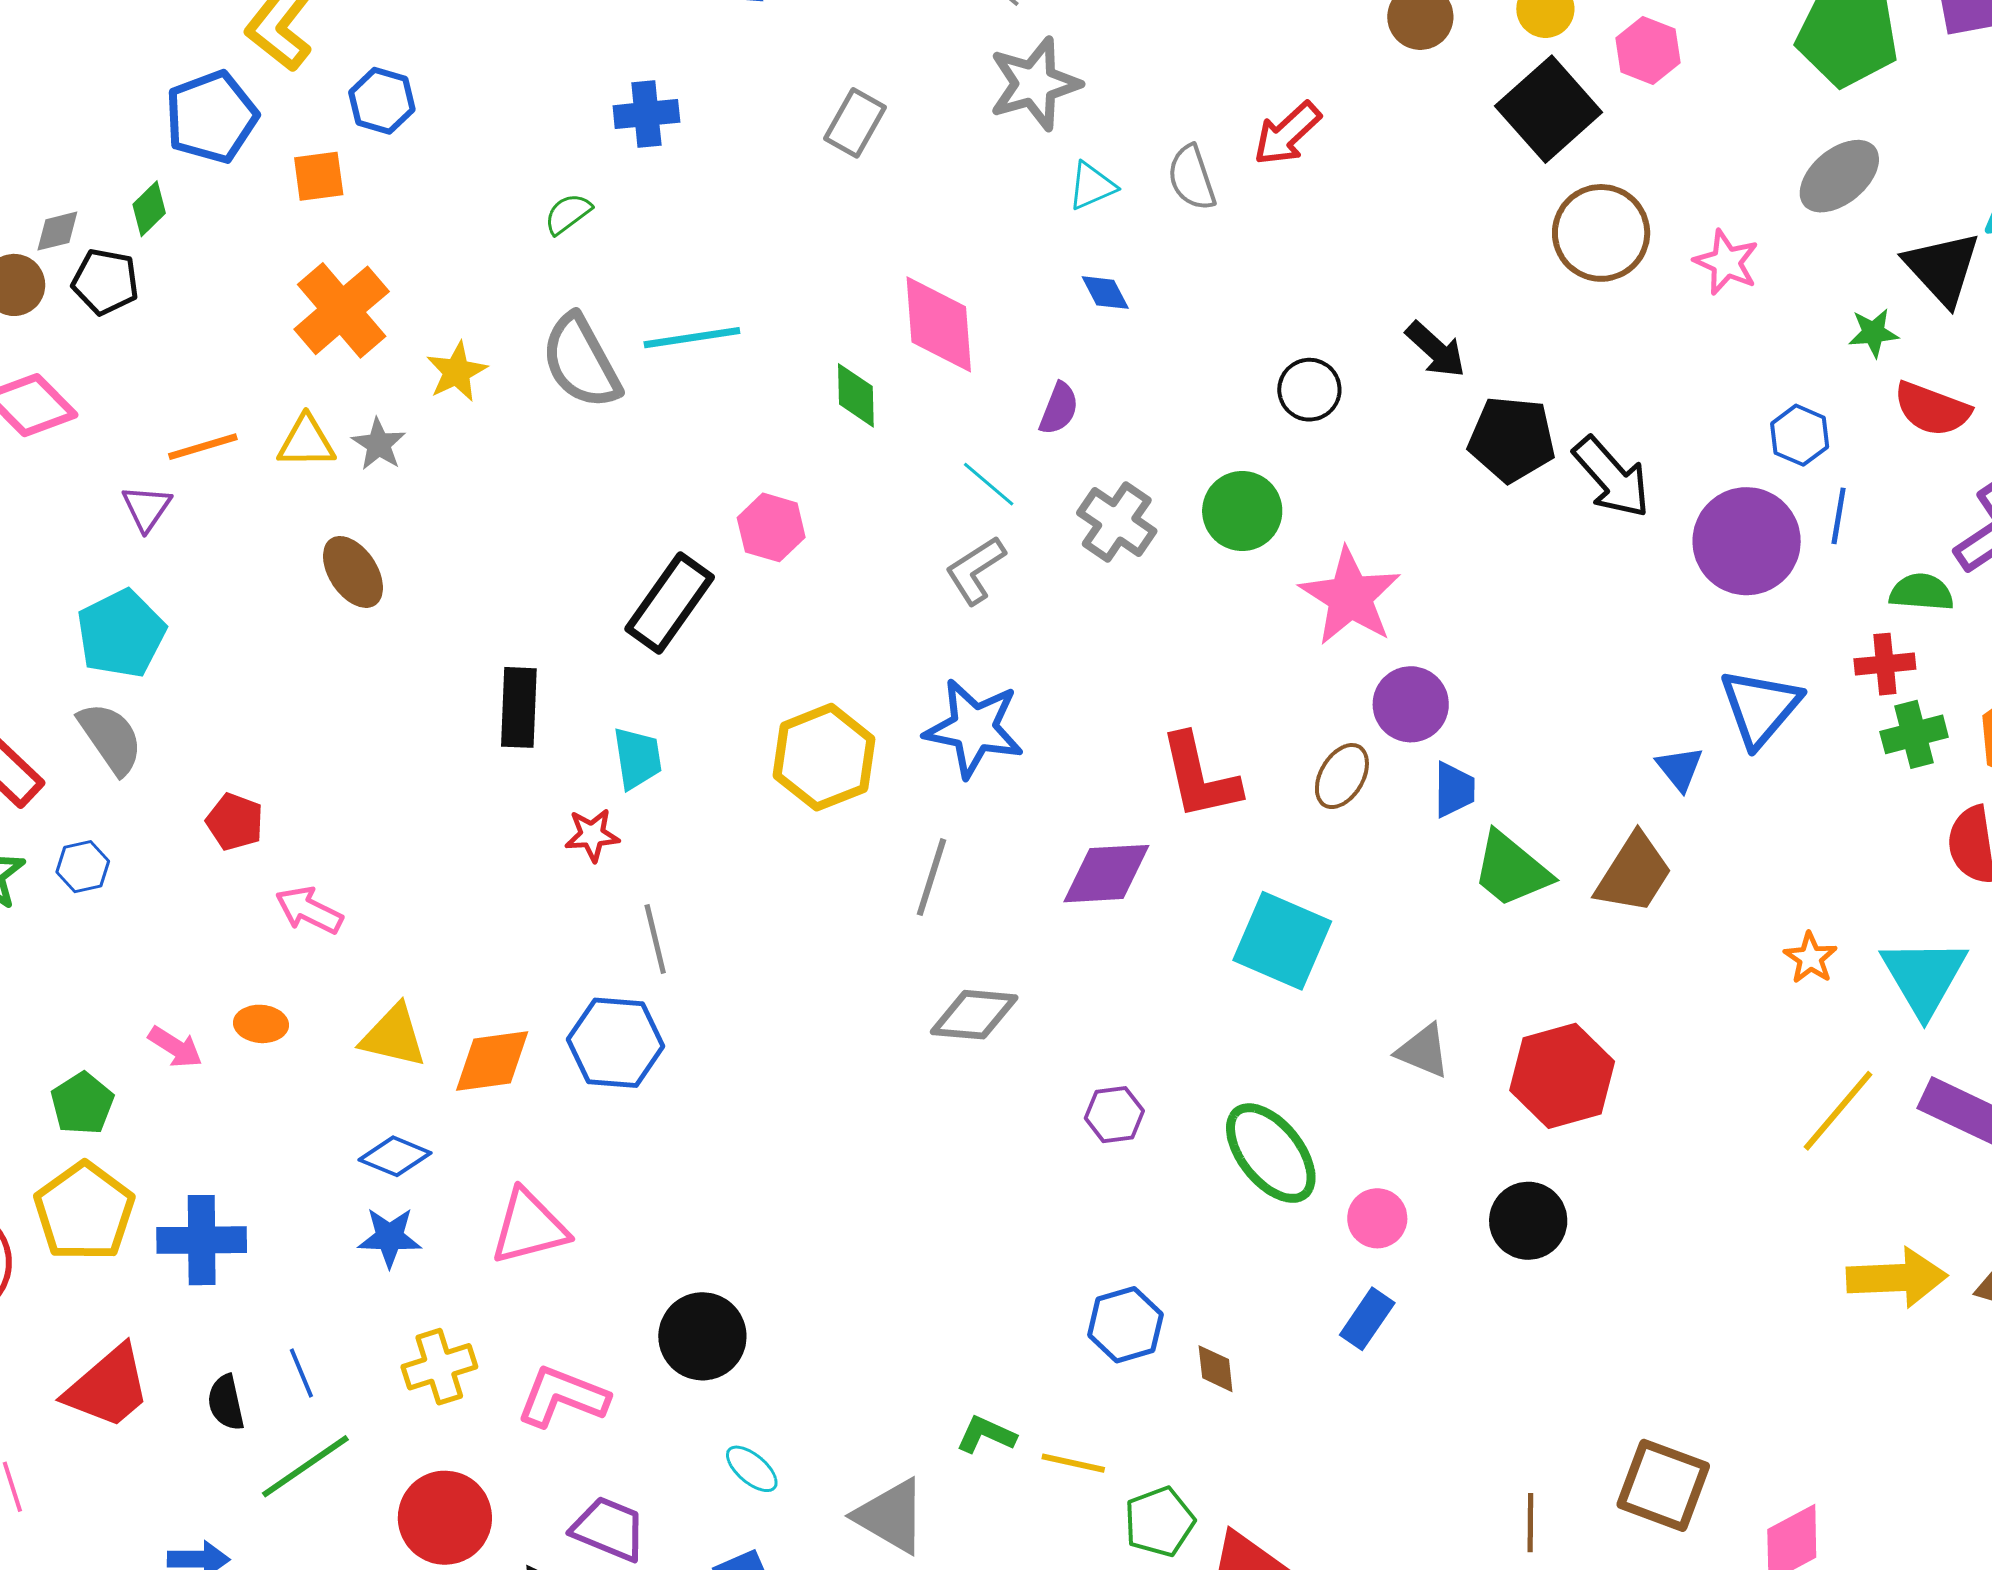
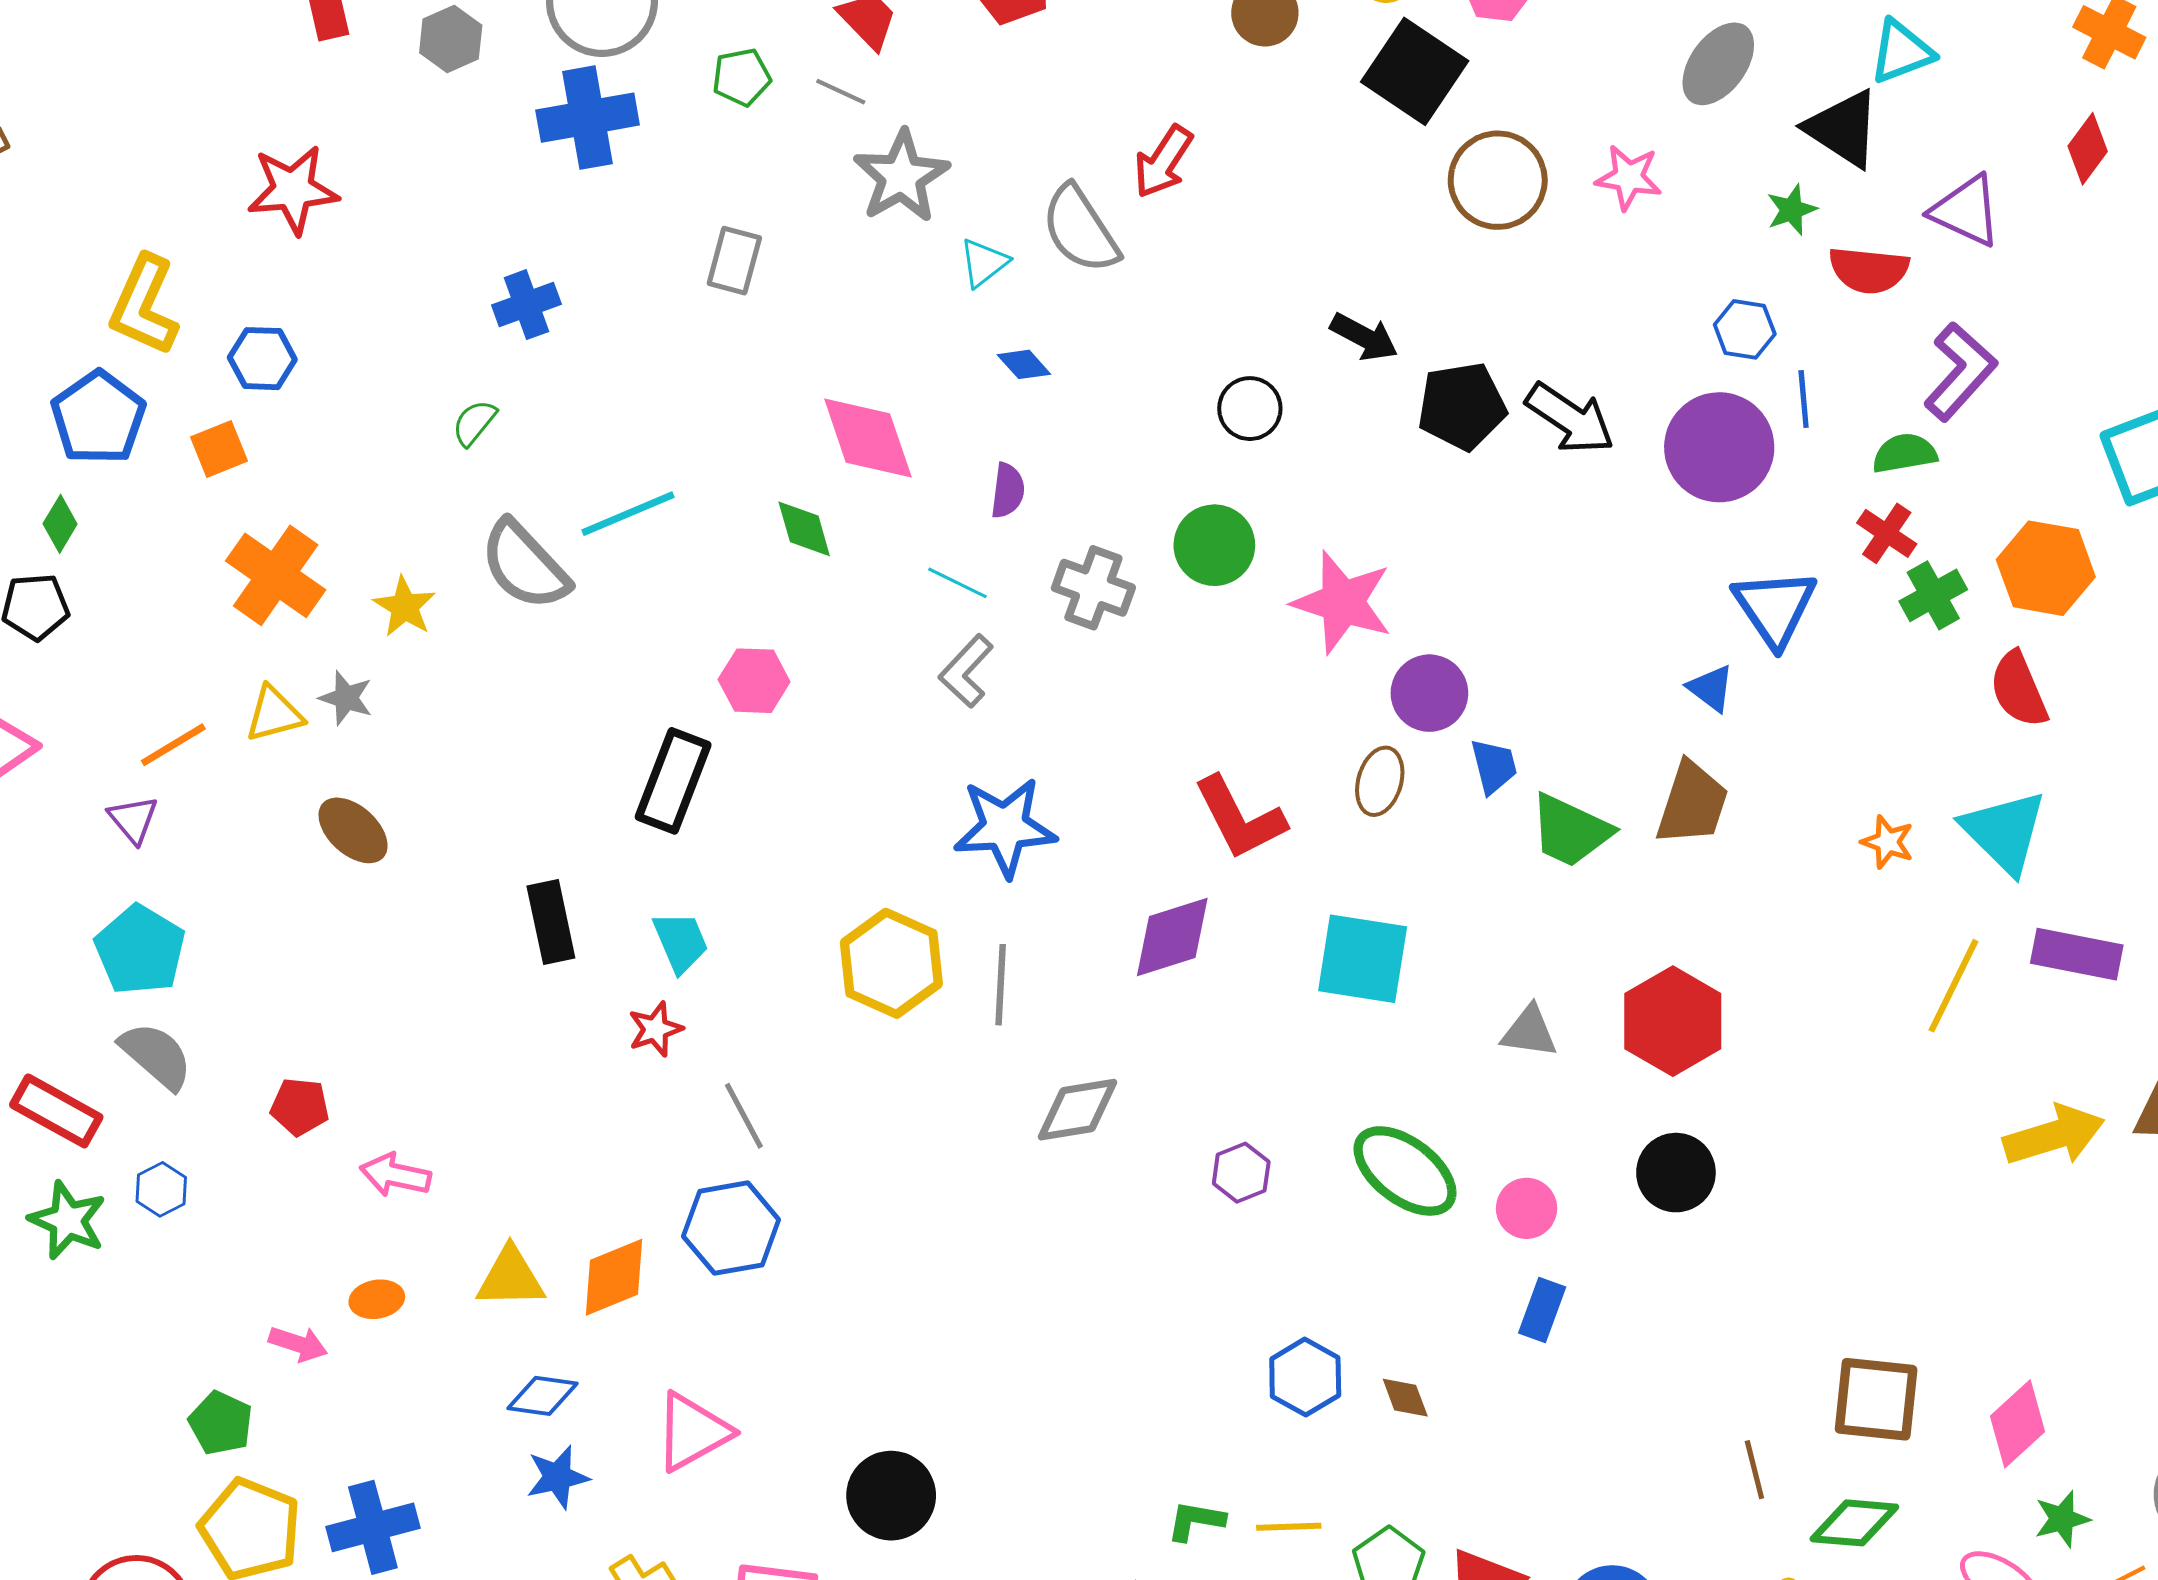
gray semicircle: (1192, 178) -> (1080, 229), size x1.4
red cross: (1885, 664) -> (1887, 533), turned -36
yellow hexagon: (824, 757) -> (891, 963), moved

